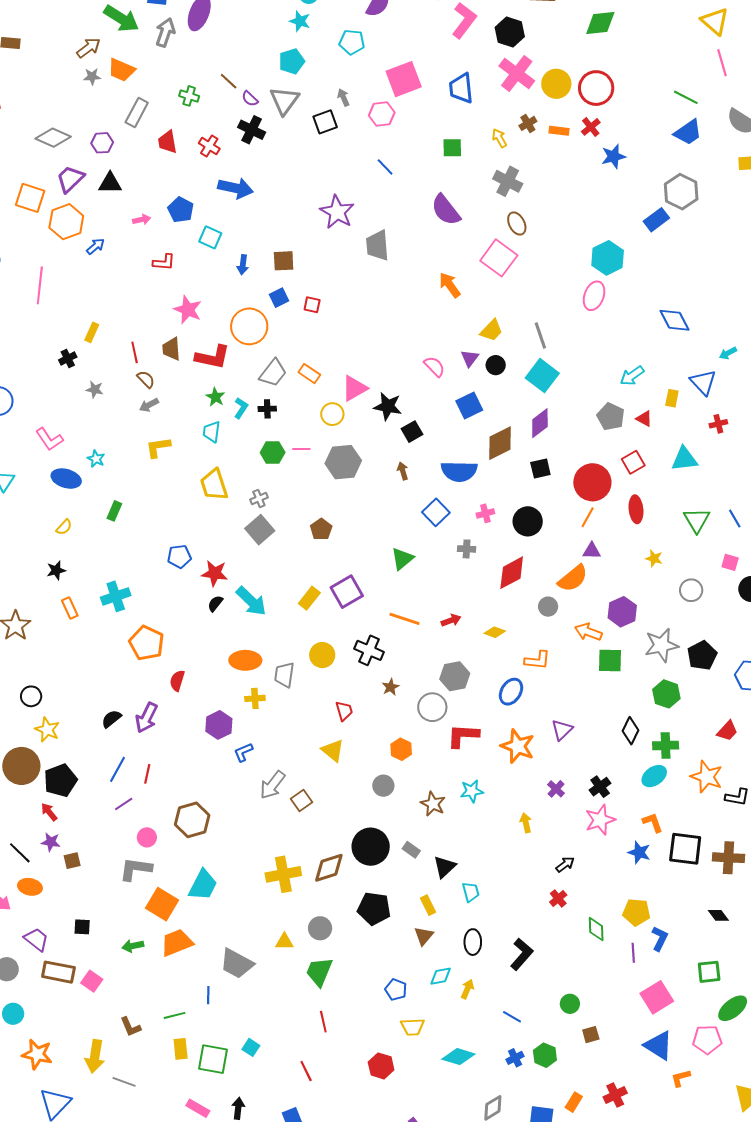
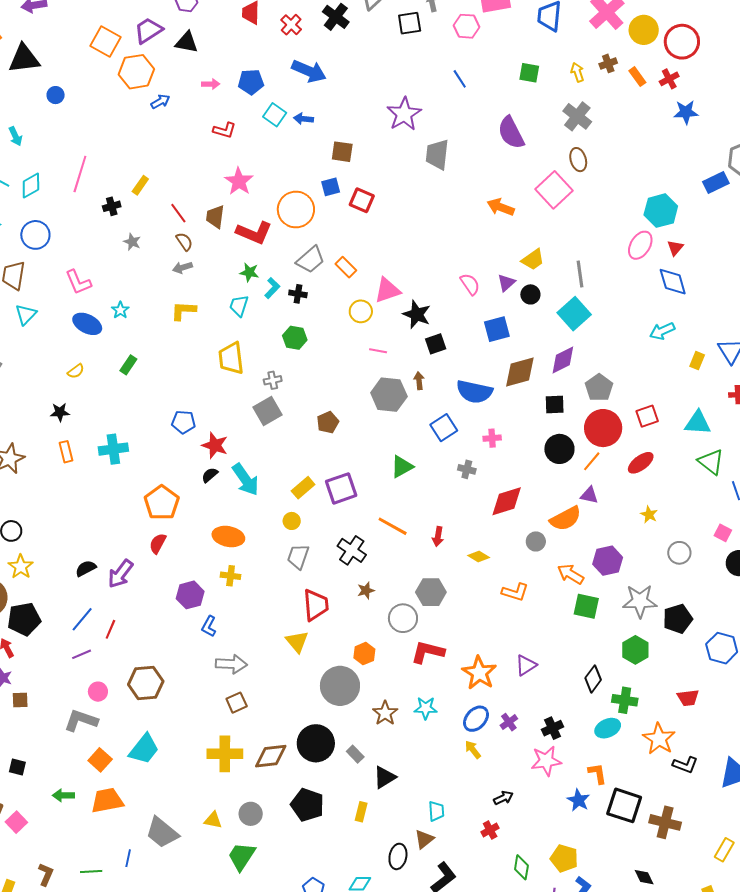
orange rectangle: (559, 131) -> (637, 77), turned 36
blue pentagon: (181, 210) -> (251, 82), turned 30
blue arrow: (243, 265) -> (303, 119), moved, turned 78
pink line: (40, 285) -> (80, 174), moved
orange arrow: (450, 285) -> (501, 207), turned -44
red square: (312, 305) -> (362, 200), size x1.4
blue diamond: (675, 320) -> (673, 282), moved
red line: (135, 352) -> (178, 213), turned -35
green star: (215, 397) -> (249, 272), turned -30
gray pentagon: (611, 417) -> (599, 388), moved
red triangle: (644, 419) -> (675, 248), moved, turned 30
pink line: (301, 449) -> (378, 351), moved
gray hexagon: (343, 462) -> (389, 395), moved
red ellipse: (636, 509) -> (641, 463), turned 48
green triangle: (697, 520) -> (711, 462), moved, turned -32
black circle: (528, 521) -> (559, 449), moved
red arrow: (451, 620) -> (438, 536), turned 108
orange pentagon: (147, 643) -> (162, 503), moved
yellow circle: (322, 655) -> (292, 521), moved, size x0.7
gray trapezoid: (284, 675) -> (298, 557), moved
blue ellipse: (511, 692) -> (476, 719), moved
red trapezoid: (344, 711) -> (316, 605), size x1.6
red trapezoid: (727, 731) -> (688, 698), turned 30
blue L-shape: (243, 752) -> (209, 626), turned -50
gray arrow: (272, 785) -> (231, 664), turned -136
gray circle: (383, 786) -> (340, 686), size x1.8
brown square: (302, 801) -> (237, 703), moved
yellow arrow: (526, 823) -> (473, 750), turned -36
cyan trapezoid: (471, 892) -> (436, 811), moved
orange square: (162, 904) -> (100, 760), size x0.7
yellow rectangle: (428, 905) -> (361, 812), turned 30
brown triangle: (424, 936) -> (424, 839), moved
brown L-shape: (131, 1027) -> (46, 874), turned -145

